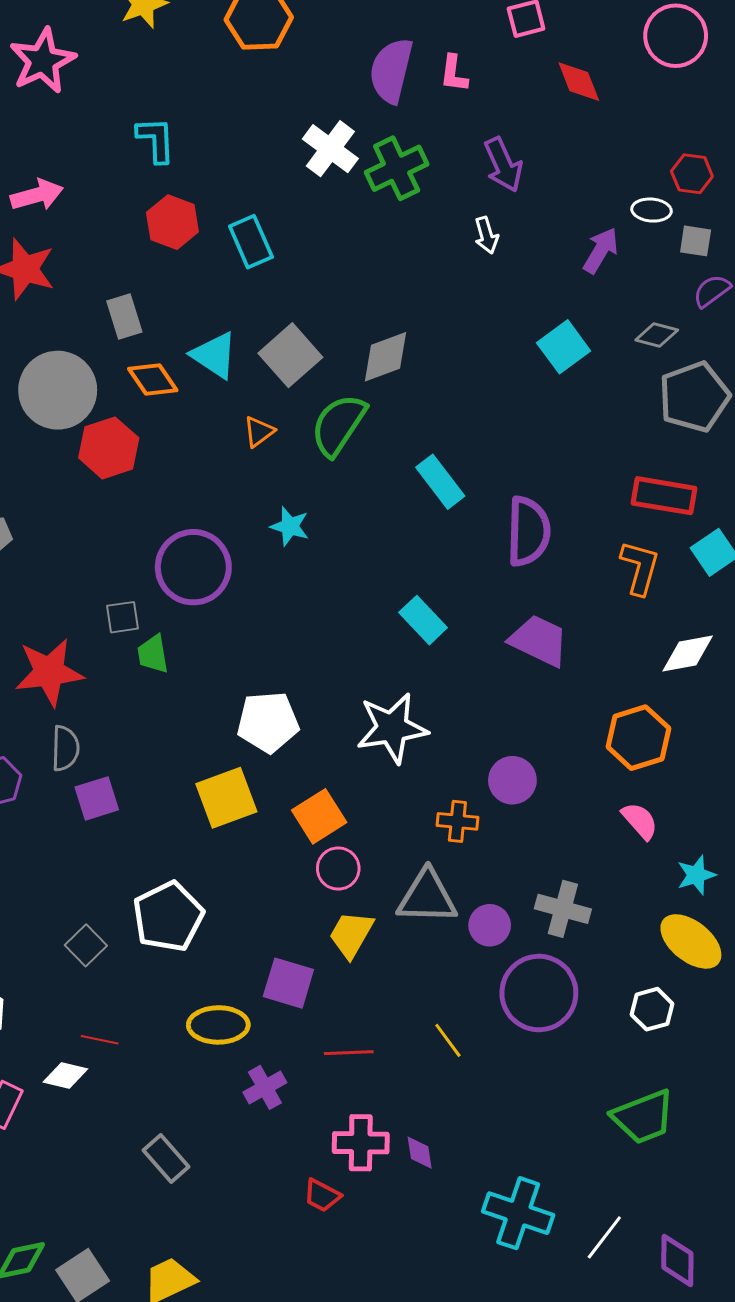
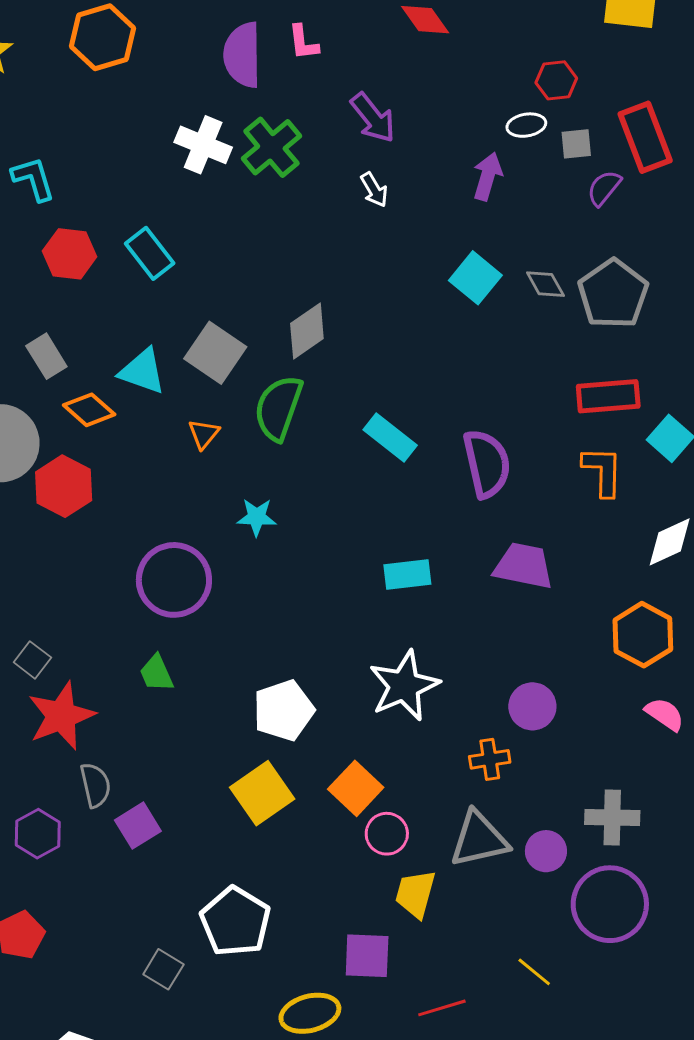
gray diamond: (657, 335) -> (545, 284), moved, turned 60
gray square: (122, 617) -> (32, 660), moved, turned -30
cyan rectangle: (423, 620) -> (407, 575), turned -39

